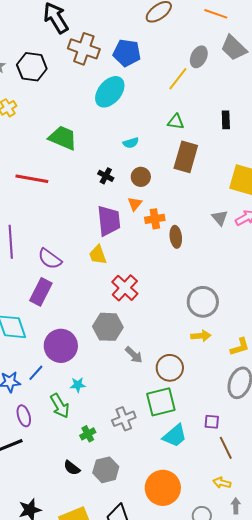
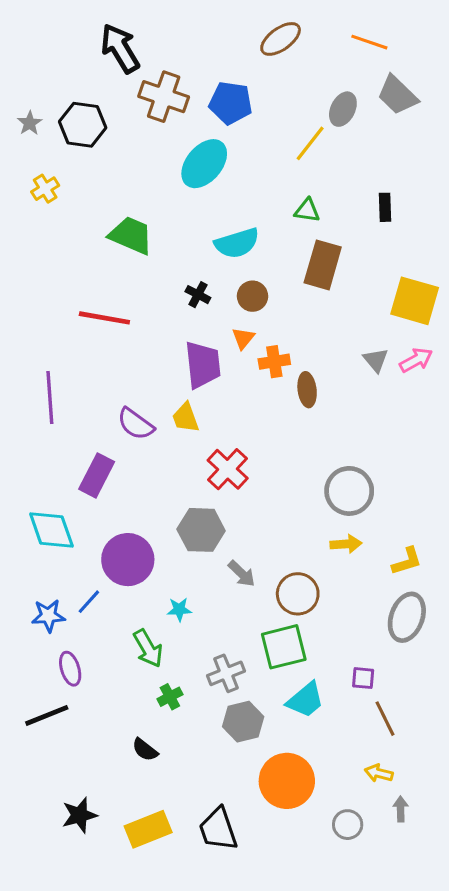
cyan semicircle: (131, 143) -> (237, 243), size x1.8
red line: (32, 179) -> (104, 318), moved
purple semicircle: (50, 259) -> (136, 424), moved
cyan star: (78, 385) -> (179, 609), moved
green arrow: (60, 406) -> (148, 648), moved
gray hexagon: (106, 470) -> (243, 722), moved

